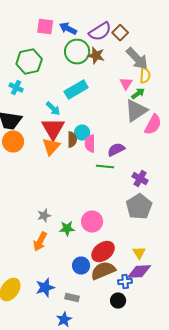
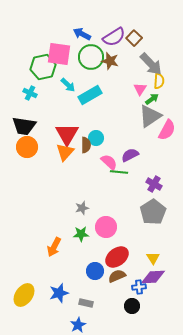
pink square: (45, 27) -> (59, 54), moved, size x1.4
cyan arrow: (53, 109) -> (68, 85), moved
pink semicircle: (90, 144) -> (109, 162), moved, turned 132
gray star: (44, 216) -> (82, 208), moved
brown semicircle: (103, 271) -> (117, 276), size x0.7

